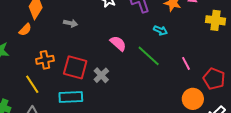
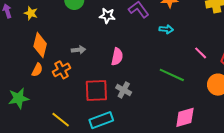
pink semicircle: (118, 43) -> (117, 57), moved, turned 78
green line: (149, 56) -> (172, 75), moved
orange cross: (45, 60) -> (62, 70), moved

